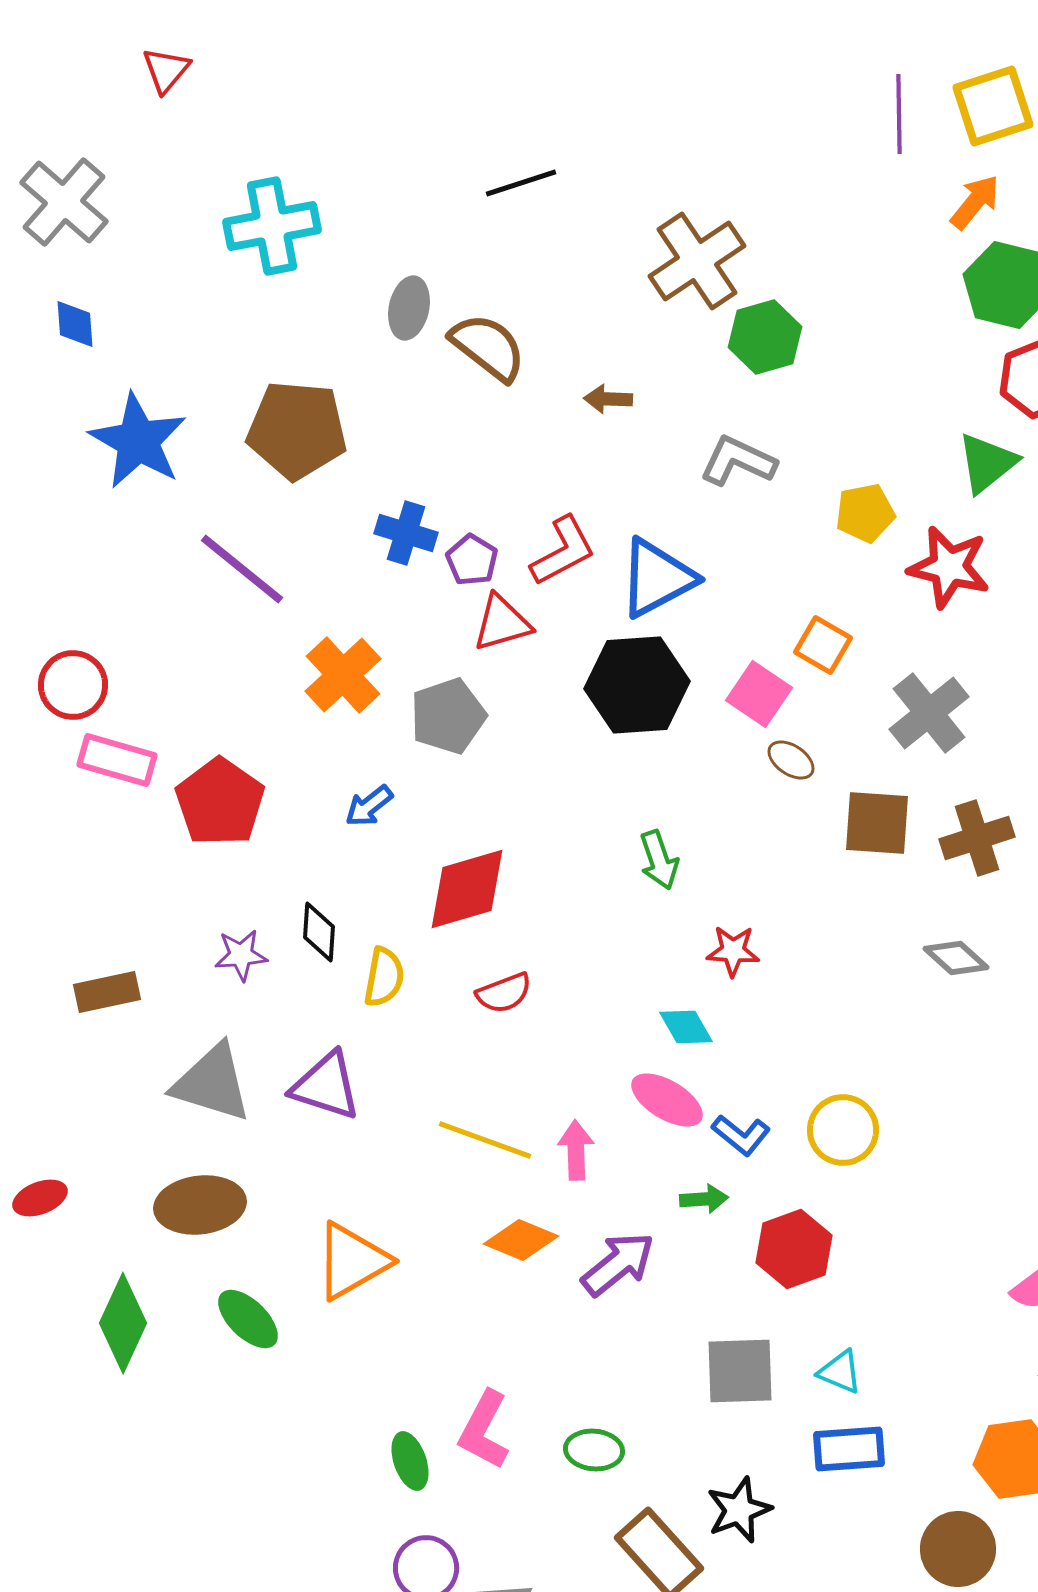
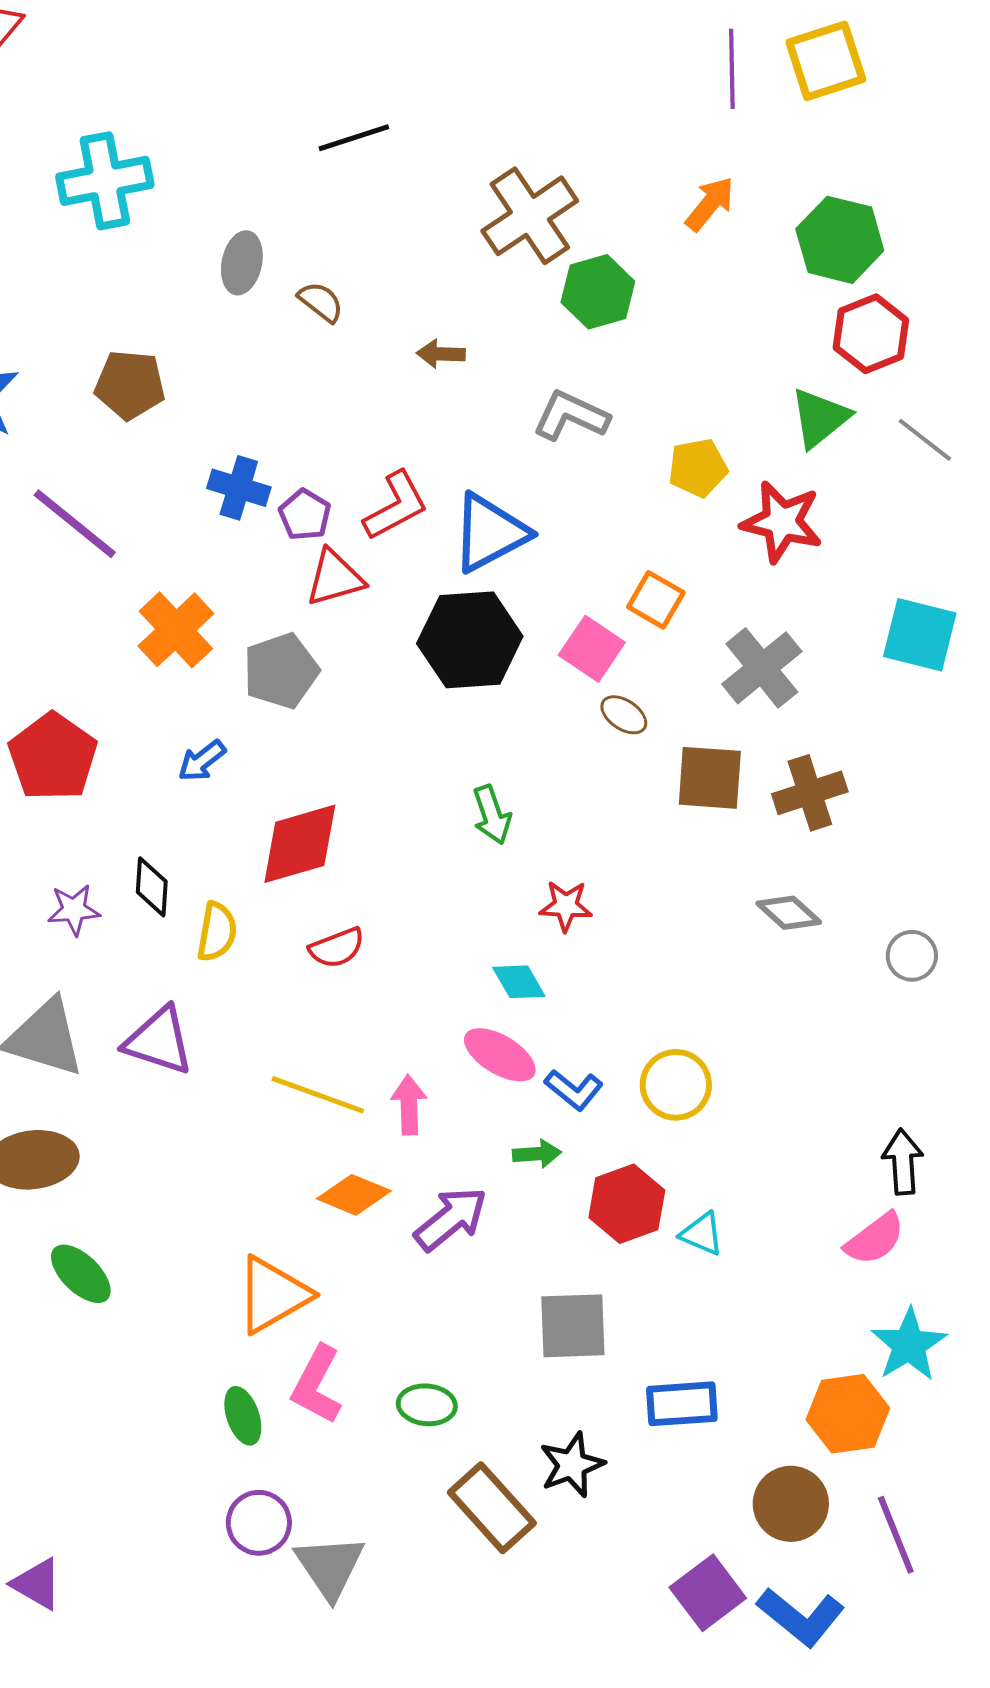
orange arrow: (975, 202) -> (710, 204), moved
brown semicircle: (488, 347) -> (321, 302), size x0.6
brown pentagon: (297, 430) -> (130, 385), size x0.7
orange triangle: (352, 1261) -> (273, 1295), moved
cyan triangle: (840, 1372) -> (702, 1234), moved

